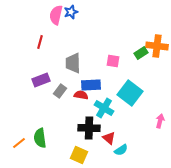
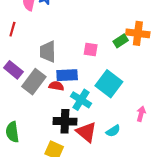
purple rectangle: (41, 80) -> (13, 70), turned 60
gray rectangle: (60, 91) -> (34, 82), size x1.6
red triangle: (109, 138) -> (86, 132), size x1.5
cyan semicircle: (121, 150) -> (113, 131), moved

